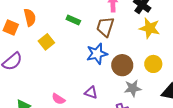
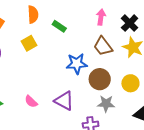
orange semicircle: (30, 17) -> (33, 14), moved
brown trapezoid: (105, 27) -> (103, 46), moved, turned -65
purple triangle: (91, 93) -> (64, 101), size x1.5

